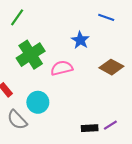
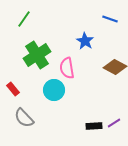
pink semicircle: (62, 68) -> (67, 68), turned -85
cyan circle: (38, 102) -> (54, 90), moved

